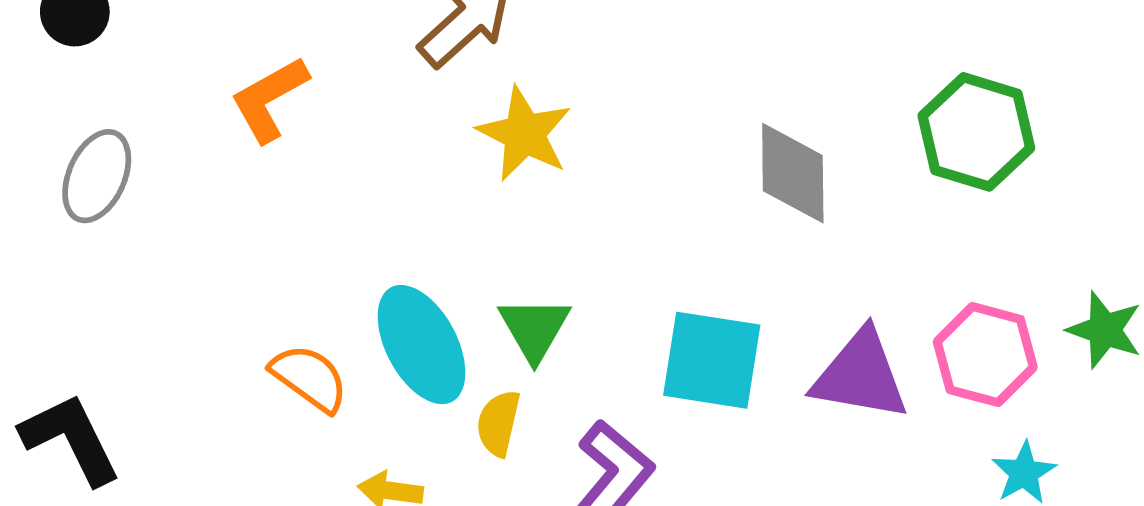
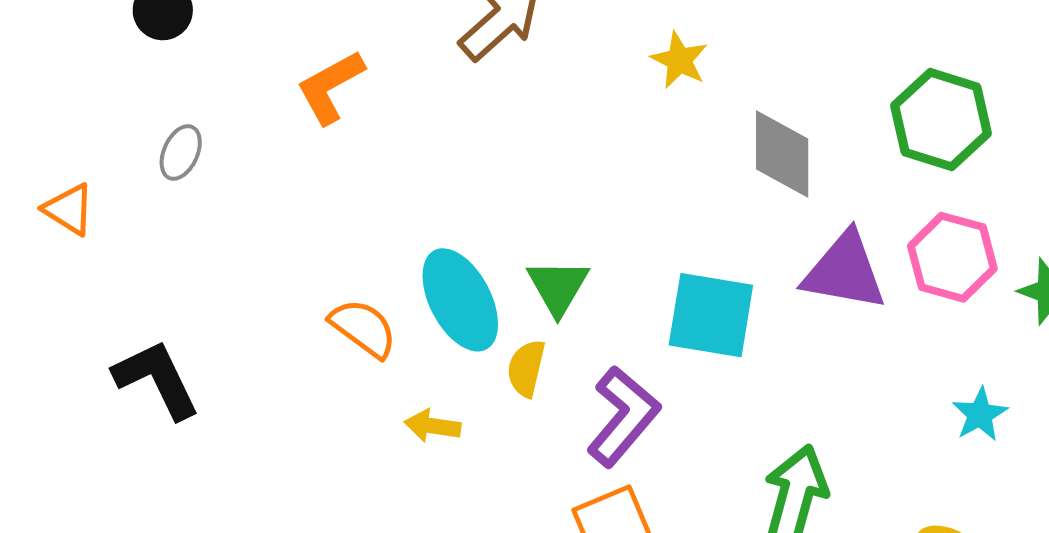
yellow star: (524, 134) -> (679, 60), moved, size x0.7
gray ellipse: (97, 176) -> (181, 152), size x0.7
pink hexagon: (985, 355) -> (952, 257), moved
purple triangle: (860, 375) -> (845, 271), moved

